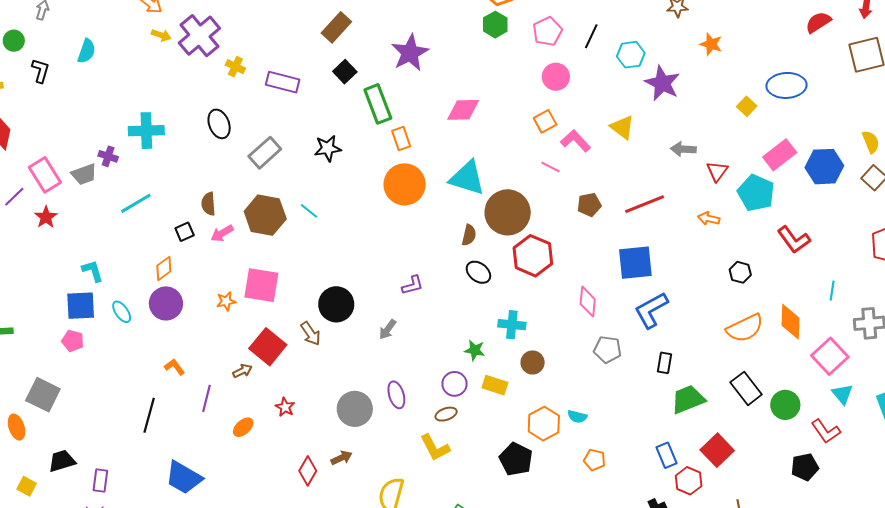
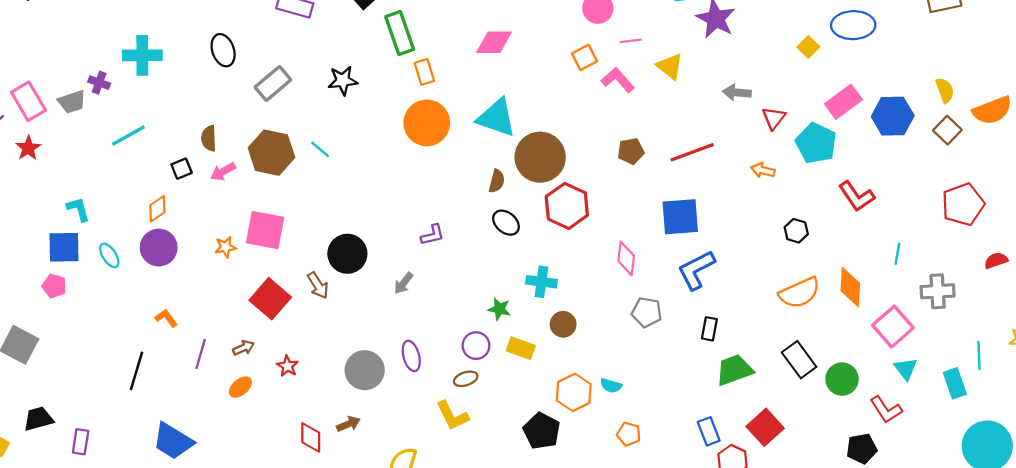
pink line: (550, 167) -> (631, 41), moved, turned -36
brown arrow: (242, 371) -> (243, 348), moved
red diamond: (308, 471) -> (311, 437), turned -32

